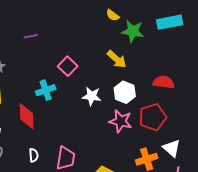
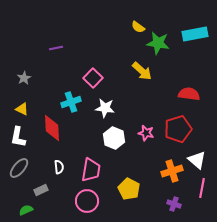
white hexagon: (125, 92) -> (114, 138), moved
white star: (92, 96) -> (105, 108), moved
pink star: (121, 121) -> (146, 133), size x0.7

